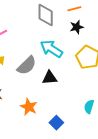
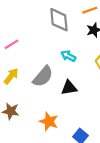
cyan arrow: (51, 49) -> (68, 56), size x0.6

